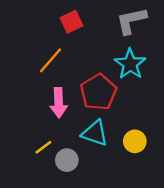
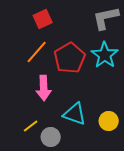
red square: (71, 22) -> (43, 19), moved
red pentagon: (98, 92) -> (70, 58), moved

